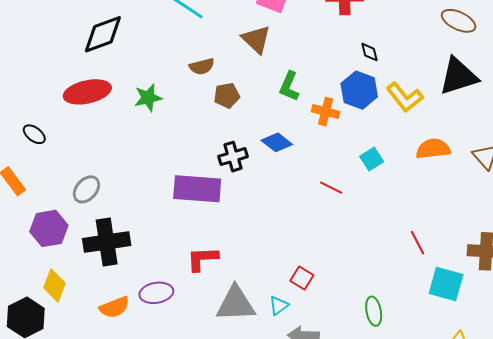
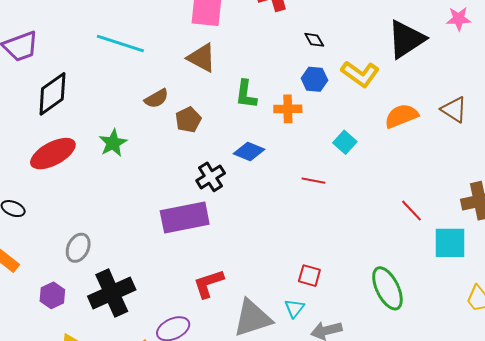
blue hexagon: (359, 90) -> (314, 79), size x0.7
purple hexagon: (49, 228) -> (52, 295), size x0.7
green ellipse: (374, 311) -> (387, 288), size x1.5

